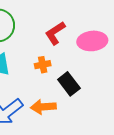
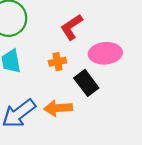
pink ellipse: (92, 41) -> (105, 53), moved

